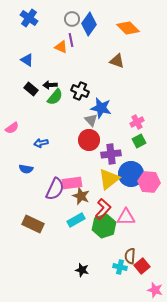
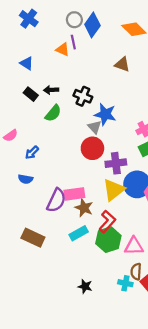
green semicircle: (55, 97) -> (53, 113), moved
blue arrow: (41, 143) -> (32, 153), moved, turned -32
pink triangle: (126, 217) -> (134, 246), moved

